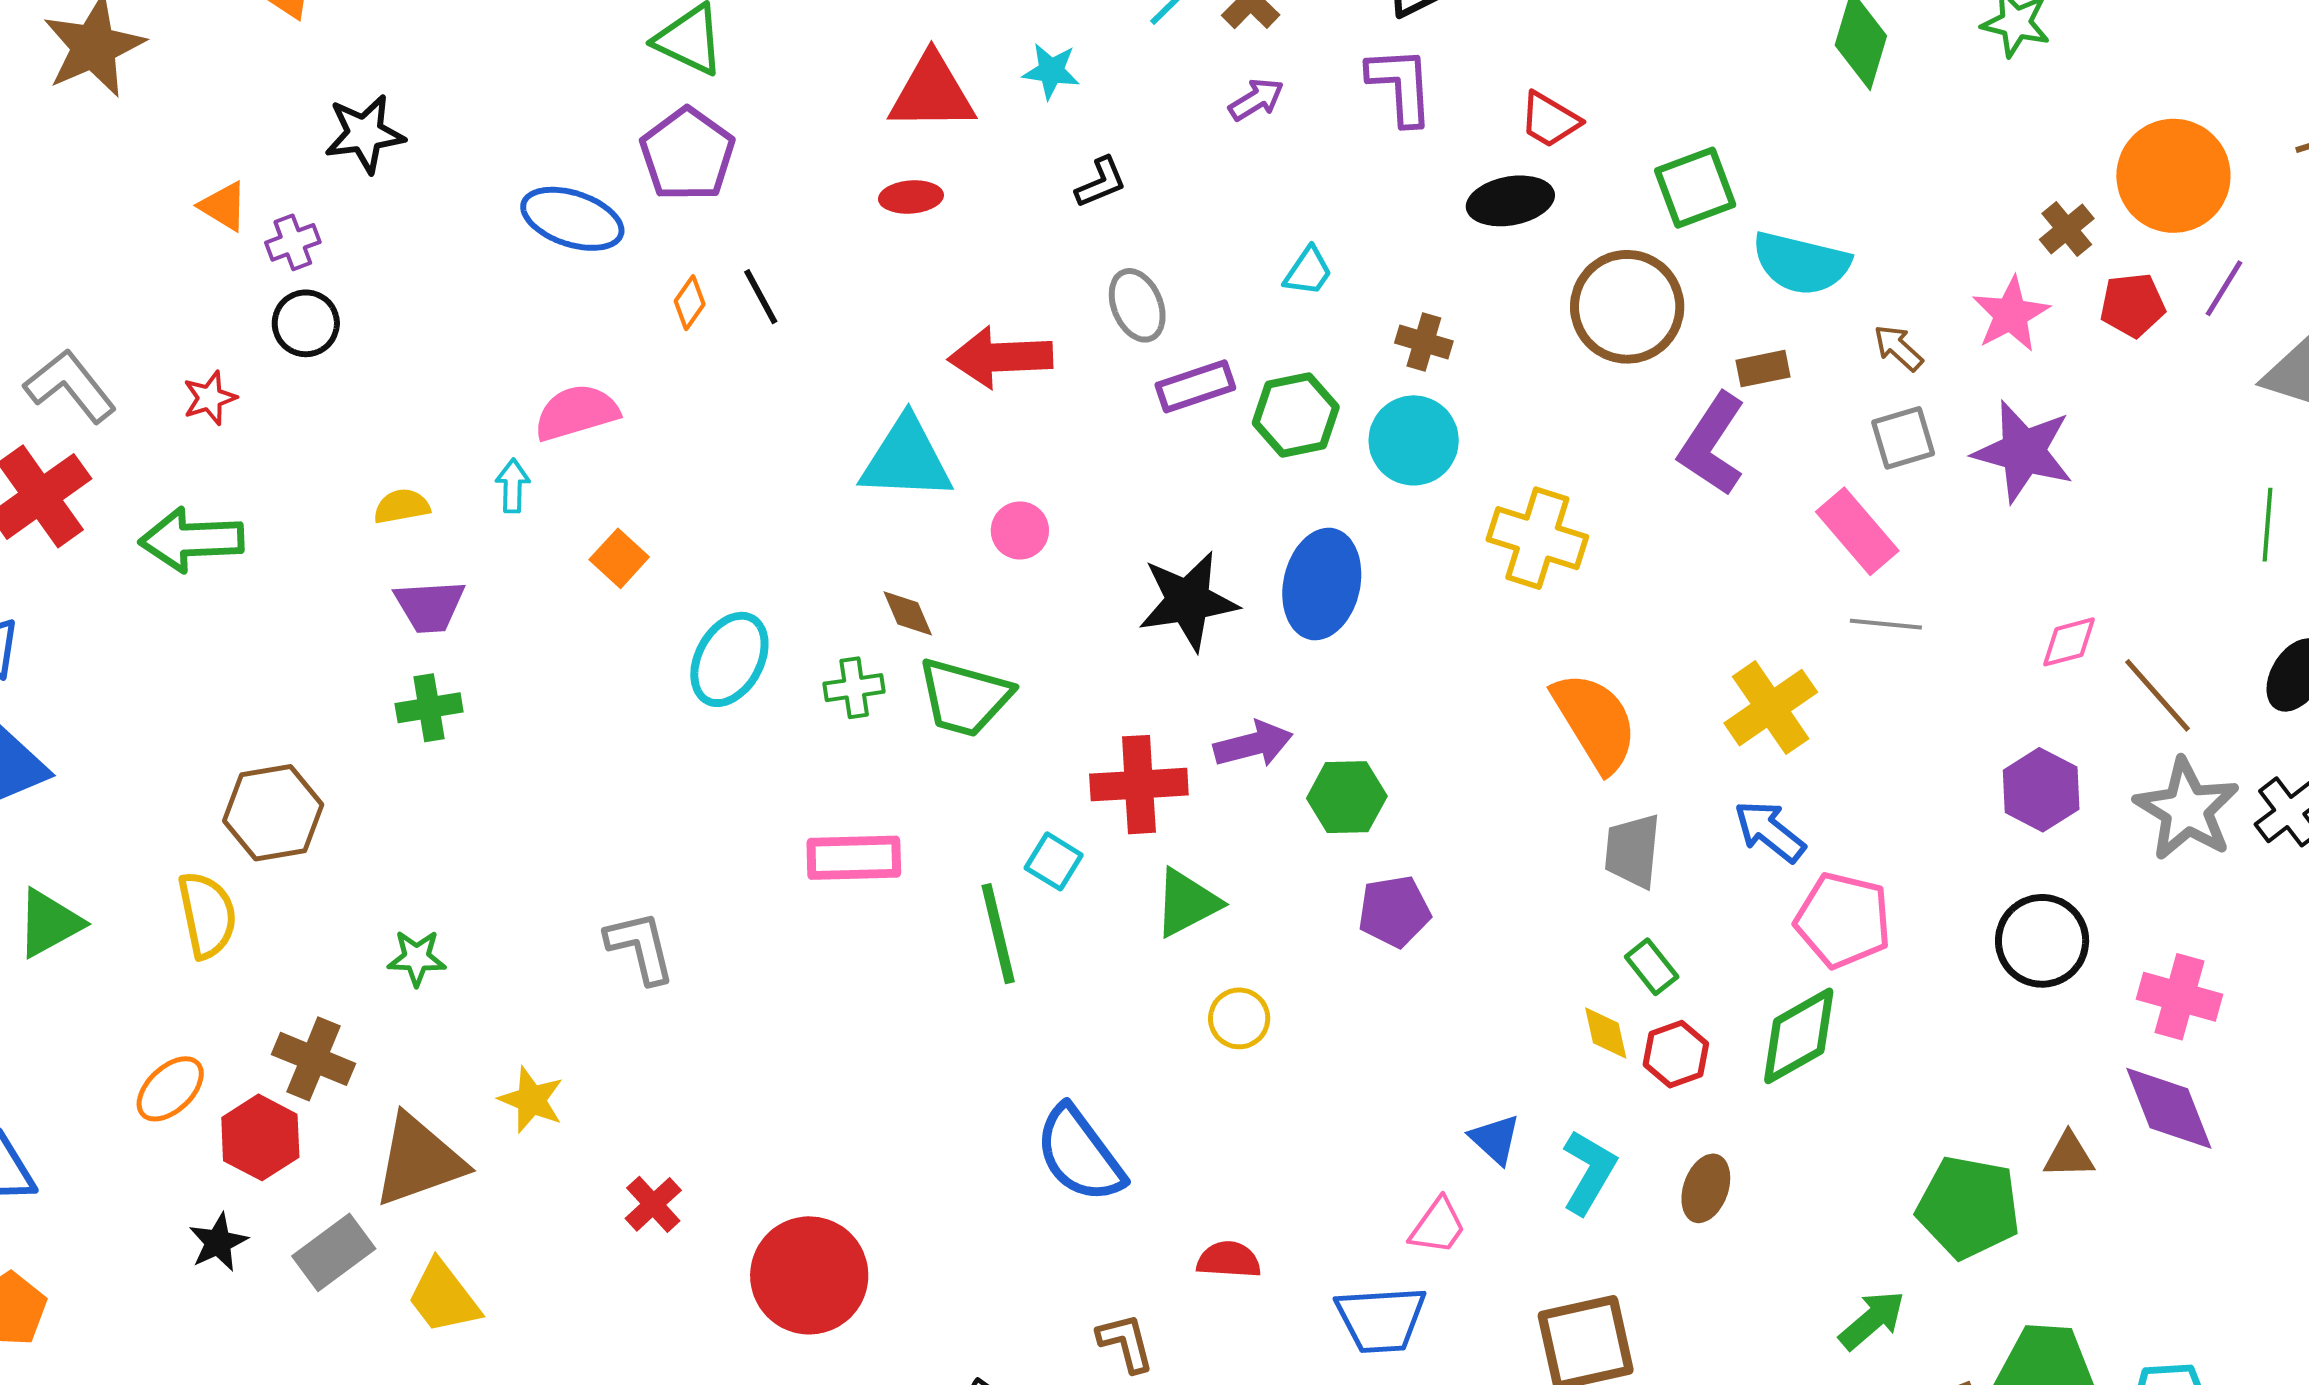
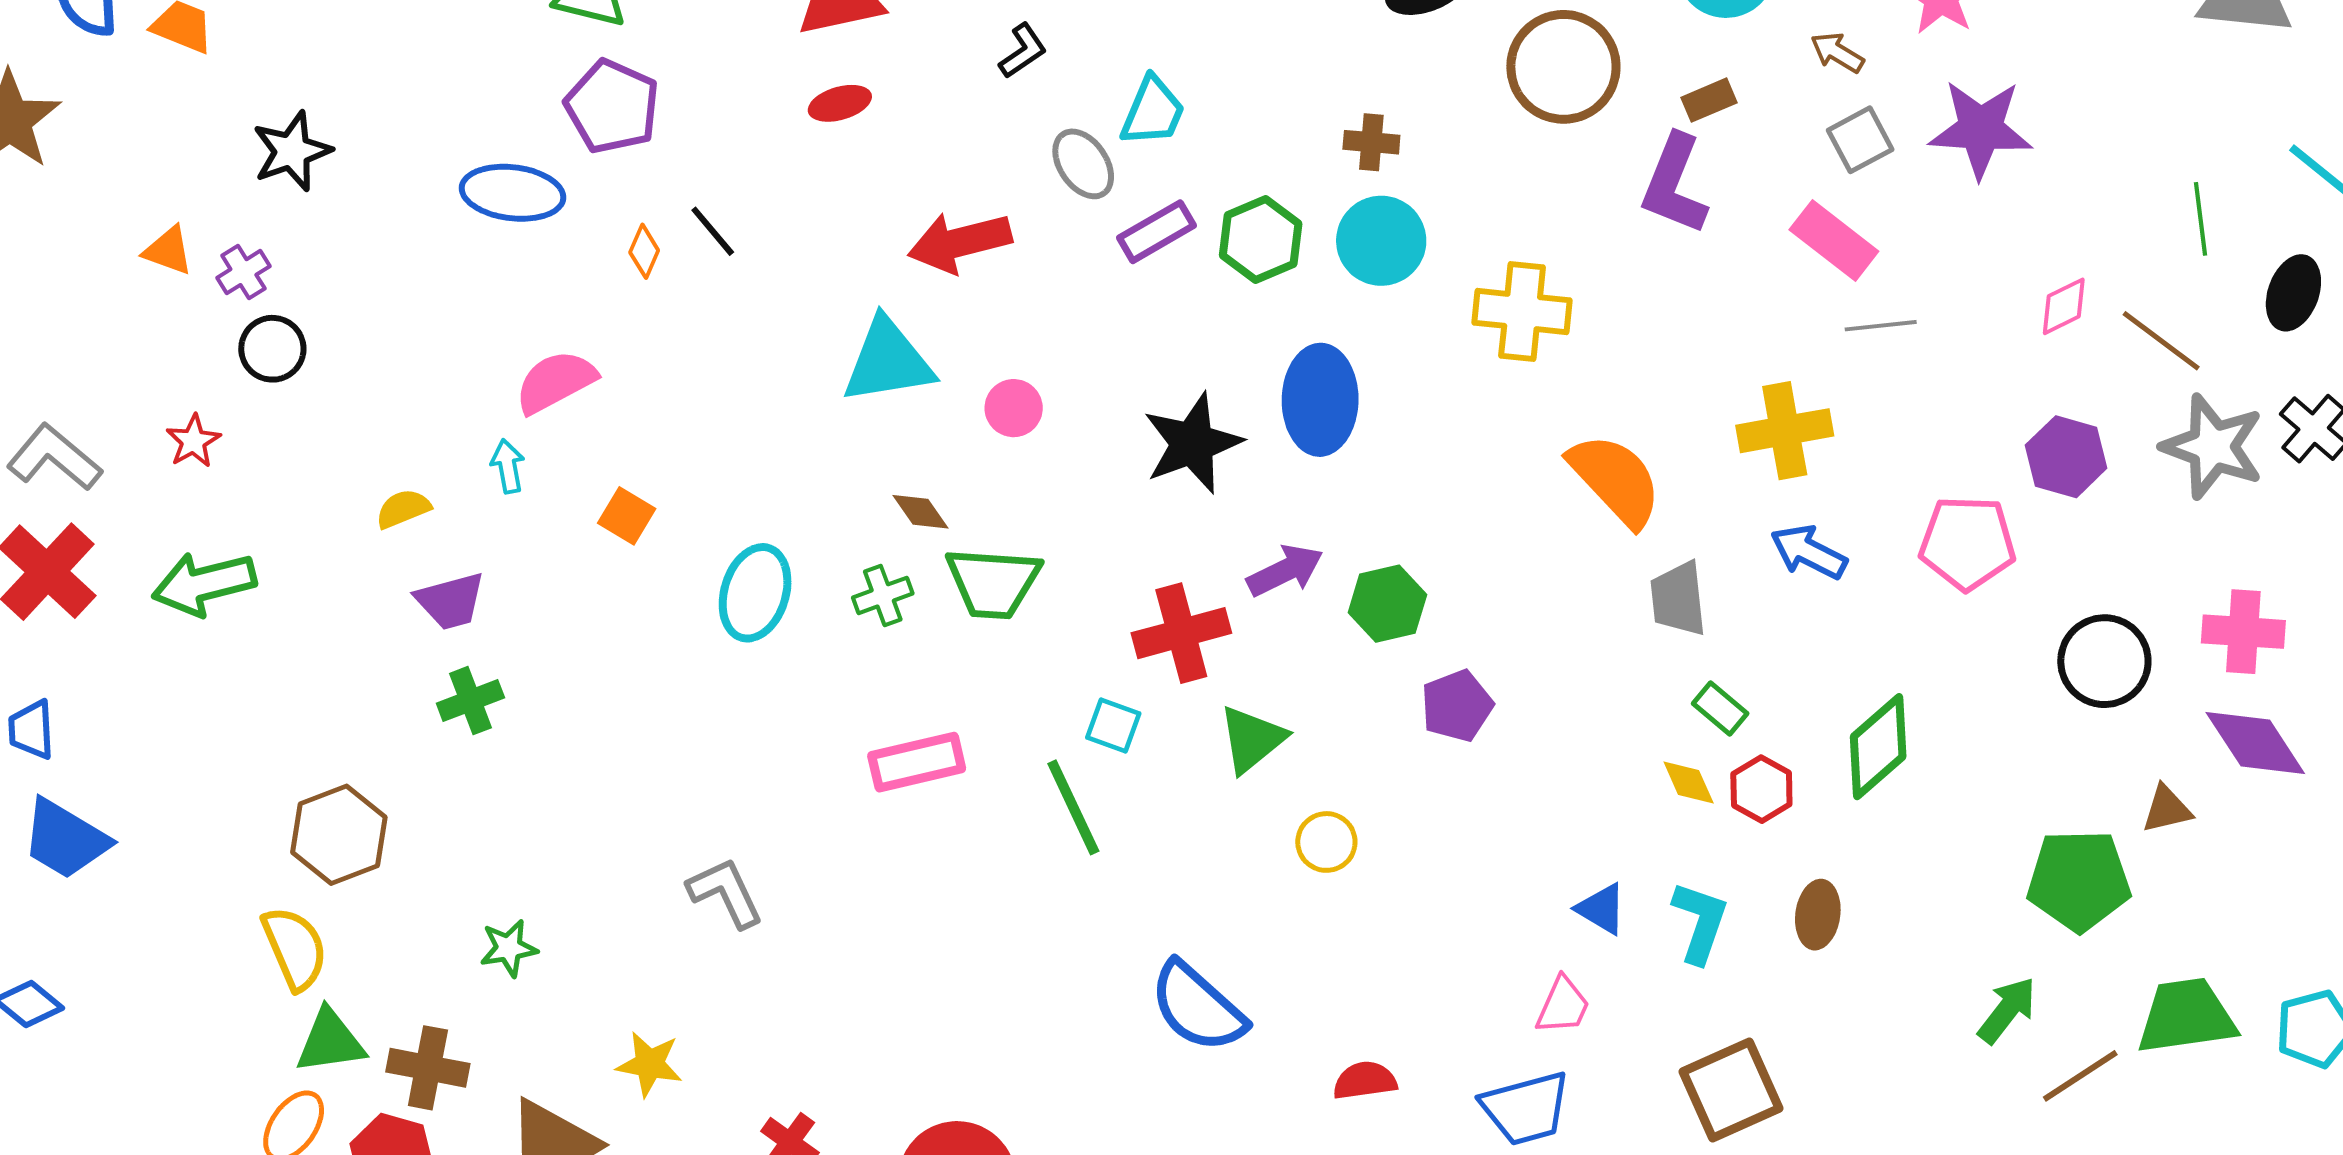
cyan trapezoid: (1308, 271) -> (1153, 112), moved, size x1.4
green line: (2268, 525) -> (2200, 219), moved
yellow cross: (1771, 708) -> (1785, 431), turned 36
pink pentagon: (1843, 920) -> (1967, 543), moved
green triangle: (49, 923) -> (330, 1041), moved, turned 32
black circle: (2042, 941) -> (2104, 661), moved

